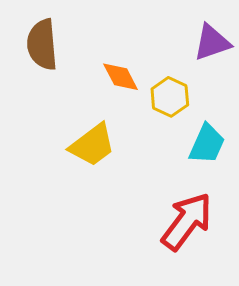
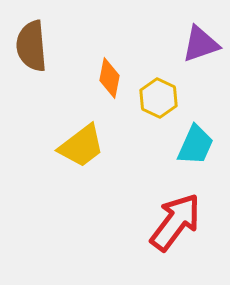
orange diamond: (121, 77) -> (109, 78), turned 39

